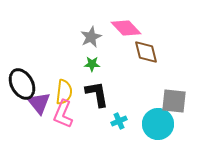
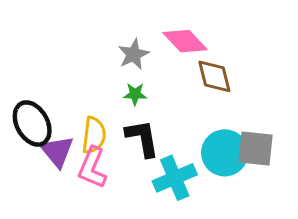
cyan cross: (119, 121) -> (175, 178), size x1.8
cyan circle: (158, 124) -> (225, 153), moved

